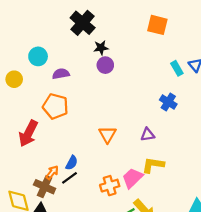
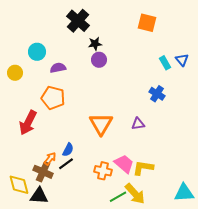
orange triangle: (107, 135) -> (101, 124), size x1.4
yellow L-shape: (153, 165) -> (143, 168), moved
pink trapezoid: (132, 178) -> (124, 164), turned 85
orange cross: (110, 186) -> (103, 171), turned 30

